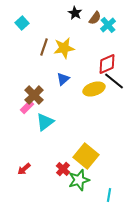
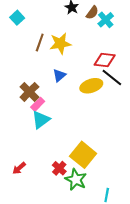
red diamond: (107, 64) -> (105, 60), turned 30
pink rectangle: (27, 107) -> (38, 104), moved
green star: (79, 180) -> (76, 180), turned -30

